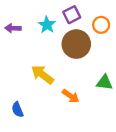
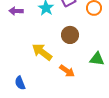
brown circle: (76, 44) -> (70, 35), moved, size x0.7

